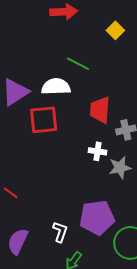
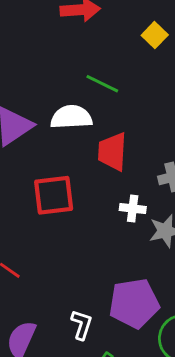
red trapezoid: (100, 110) -> (112, 152), moved
red square: (44, 120) -> (54, 195), moved

